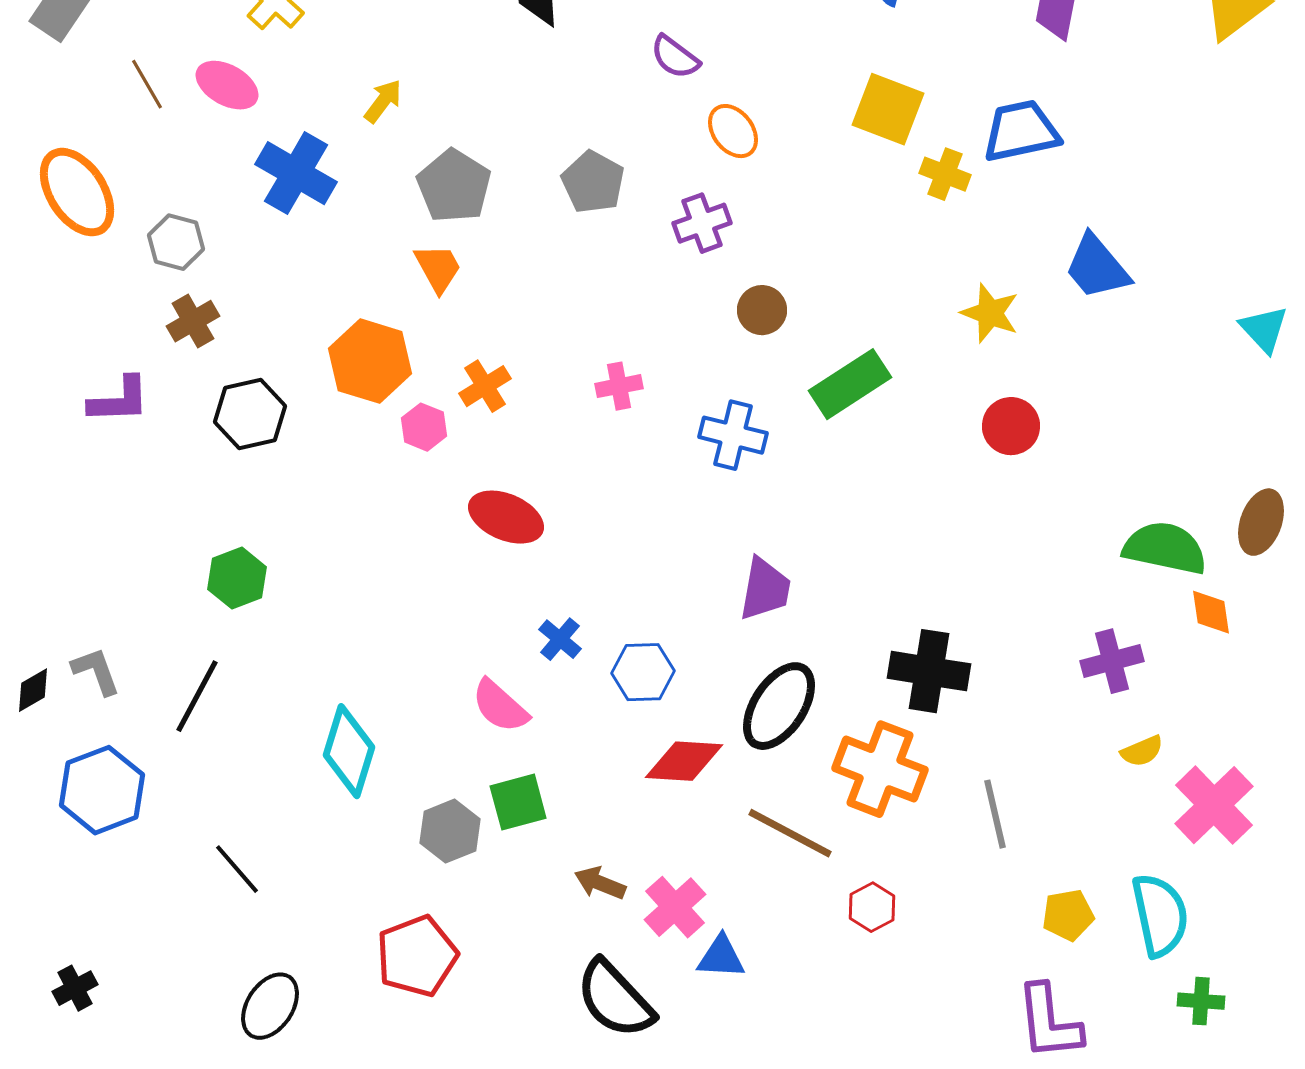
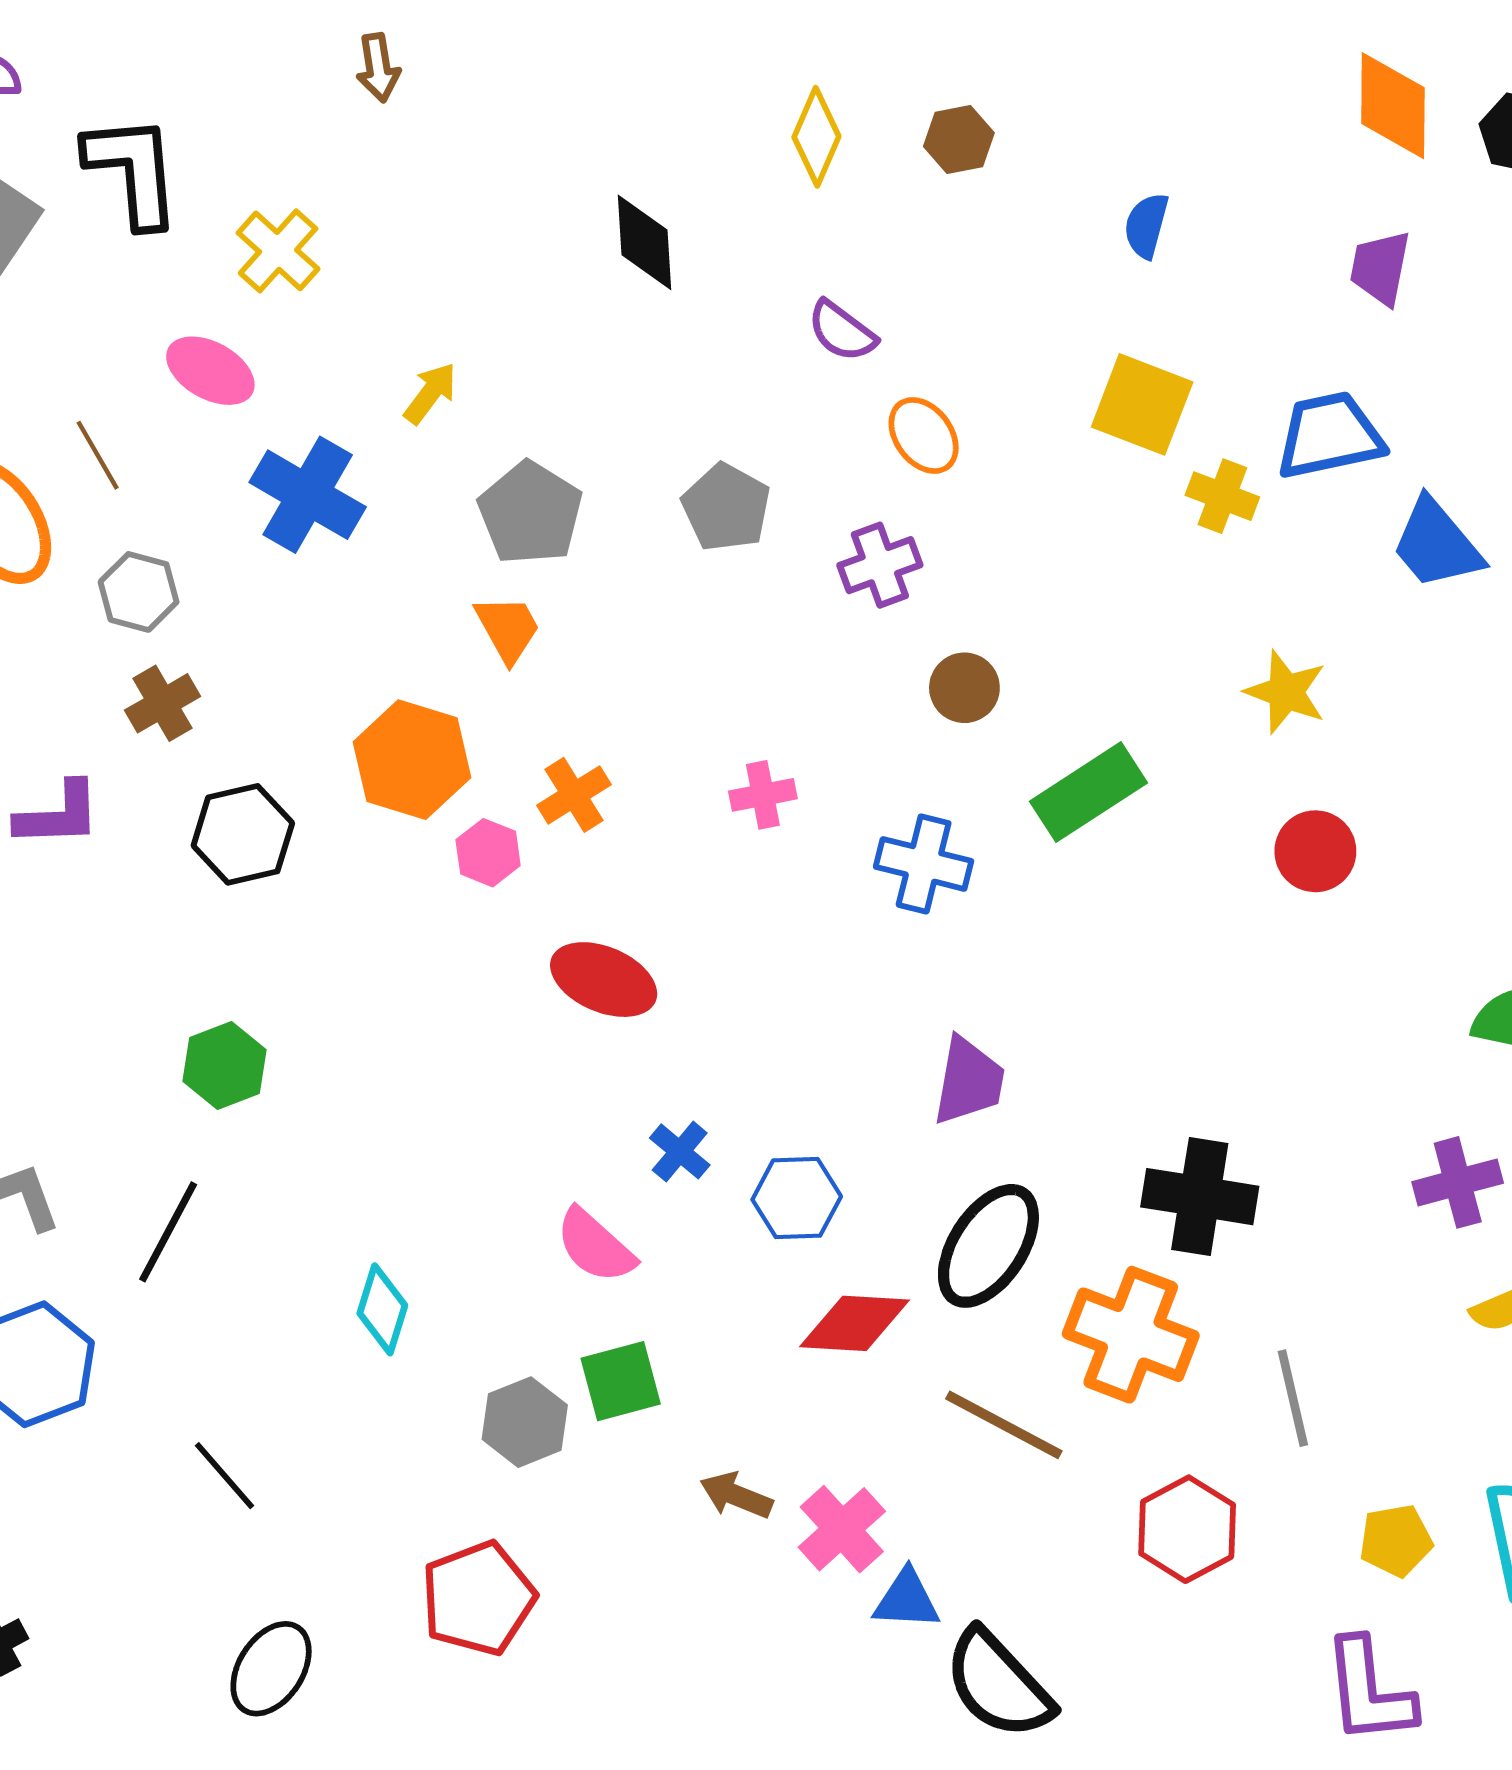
brown line: (147, 84) -> (98, 455), moved
blue trapezoid: (1097, 267) -> (1437, 544), moved
cyan diamond: (349, 751) -> (382, 1309), size x0.7
red hexagon: (872, 907) -> (1187, 1529), moved, size x1.5
black semicircle: (615, 999) -> (998, 1684), moved

